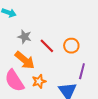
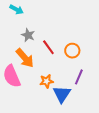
orange star: (39, 81) -> (47, 81), moved

